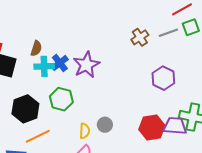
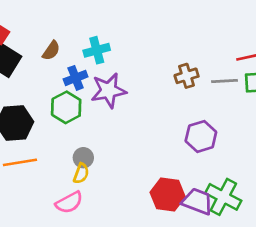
cyan cross: (44, 66) -> (97, 50), moved, turned -30
green hexagon: (61, 99) -> (66, 107), moved
gray circle: (105, 125) -> (83, 158), moved

